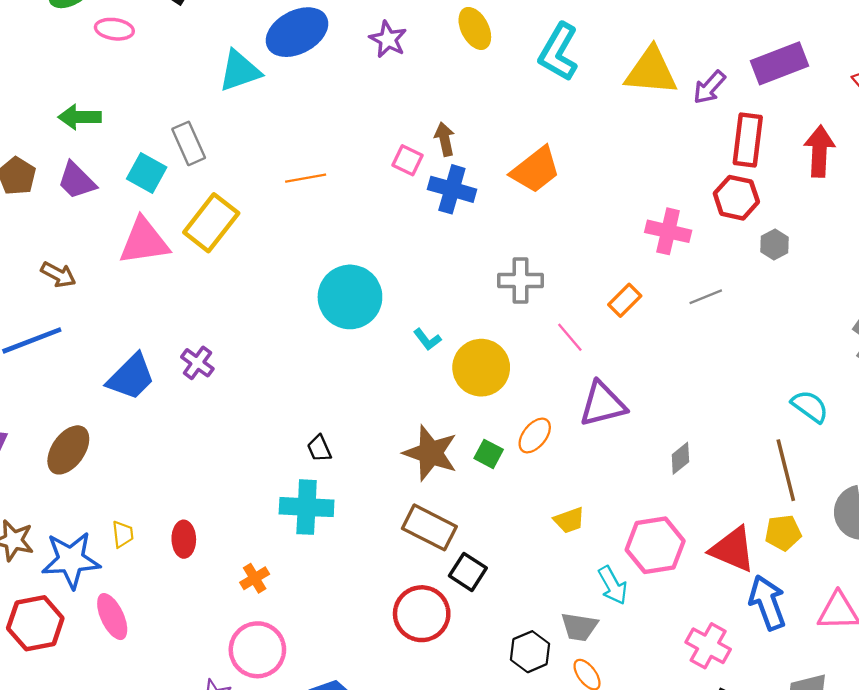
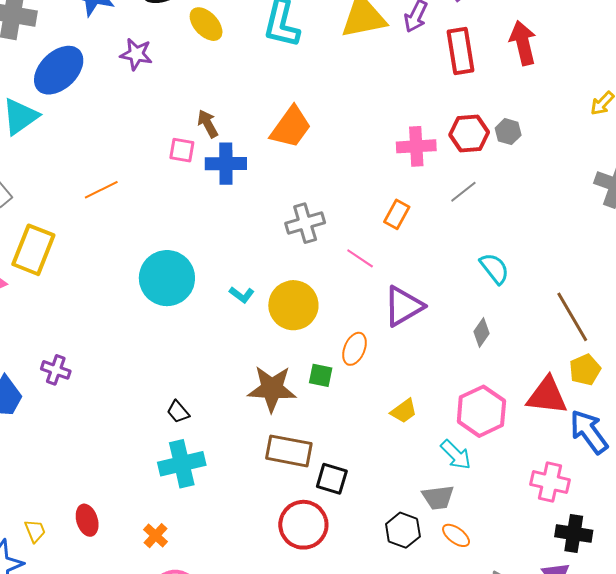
red hexagon: (736, 198) -> (469, 134), moved
cyan semicircle: (810, 406) -> (494, 268), moved, turned 32

